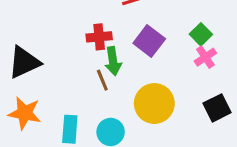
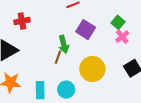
red cross: (99, 37) -> (22, 21), moved
brown line: (102, 80) -> (58, 57), turned 48

